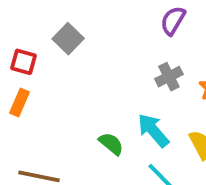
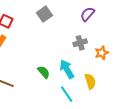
gray square: (68, 39) -> (44, 14), moved

